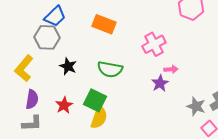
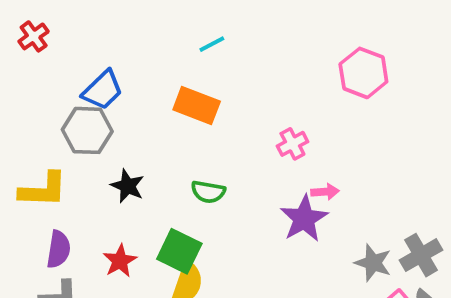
pink cross: (154, 44) -> (292, 144), size x0.7
yellow L-shape: (24, 68) -> (43, 190), turned -128
green semicircle: (110, 69) -> (208, 192), size x0.7
purple star: (160, 83) -> (304, 219), size x1.4

